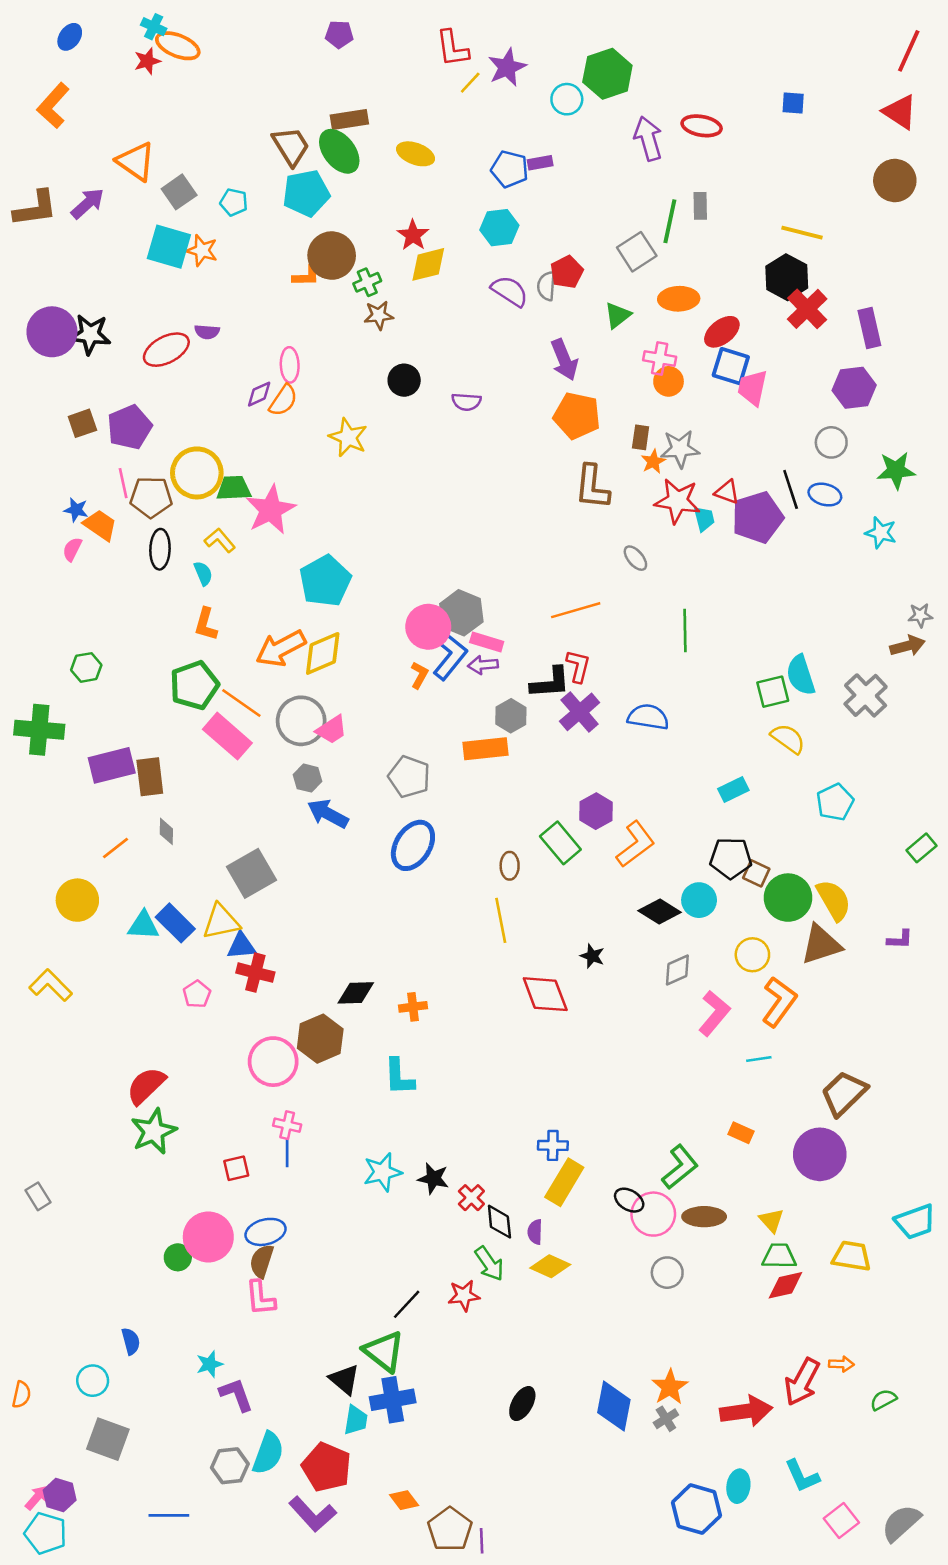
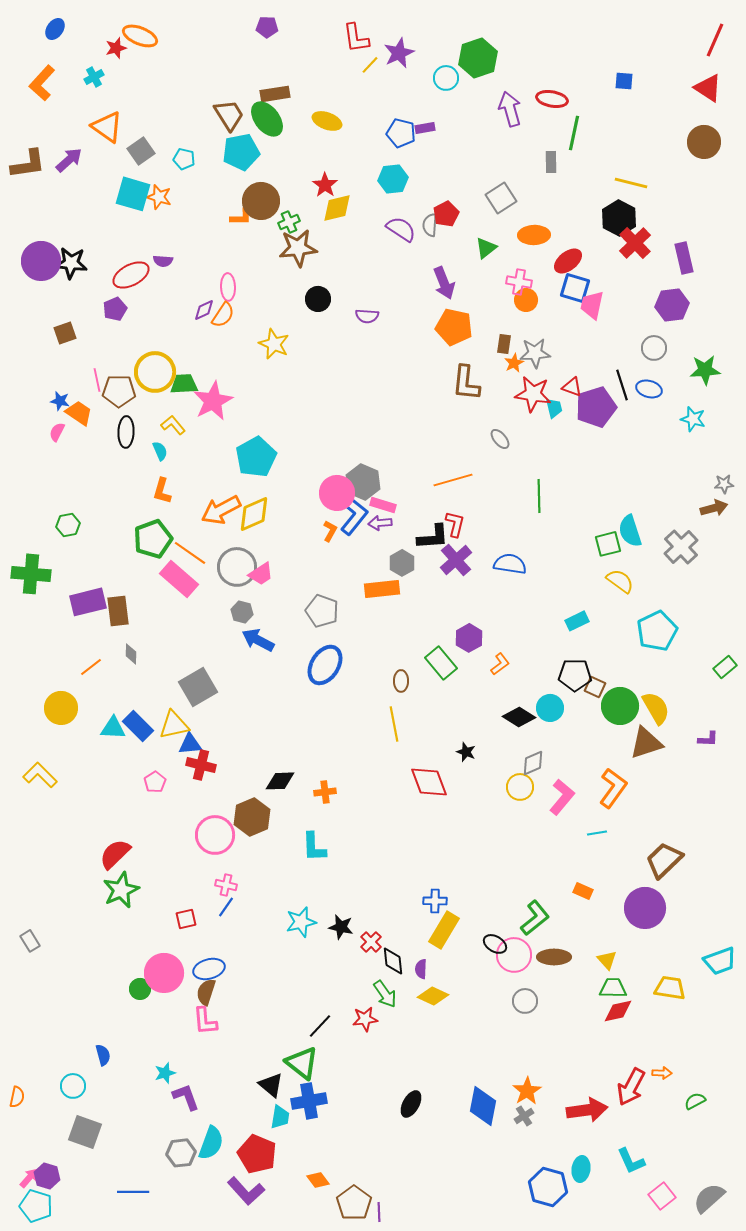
cyan cross: (154, 27) -> (94, 77), moved, turned 36
green line: (670, 221) -> (574, 133), moved
brown star: (379, 315) -> (298, 248), size x1.6
purple pentagon: (129, 427) -> (115, 309), moved, size x0.7
cyan pentagon: (835, 802) -> (657, 631), size x1.4
orange L-shape: (635, 844) -> (500, 664), size x0.6
yellow circle: (752, 955) -> (520, 787), moved
blue line: (287, 1153) -> (226, 907), turned 35

